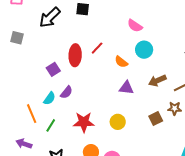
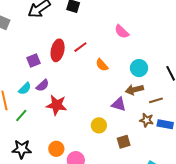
cyan circle: (144, 50) -> (139, 68), moved
purple triangle: (126, 88) -> (119, 104), moved
brown square: (156, 119) -> (124, 142), moved
red star: (84, 122) -> (57, 105), moved
yellow circle: (118, 122) -> (99, 125), moved

